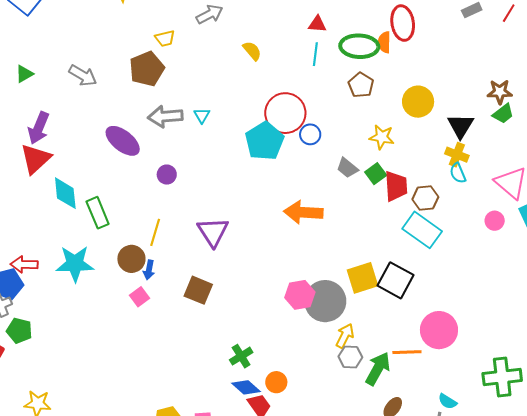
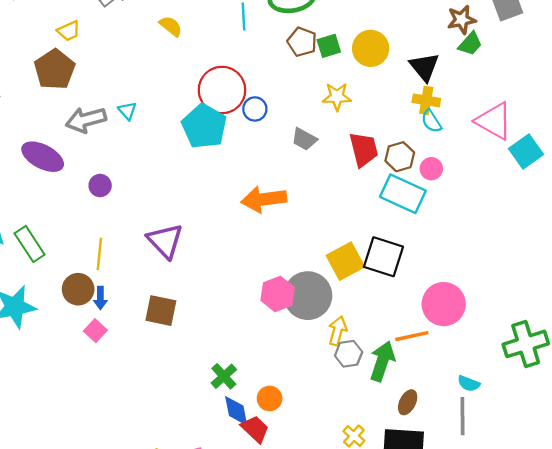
green square: (376, 174) -> (329, 46), moved, turned 30
pink circle: (495, 221) -> (431, 169), moved
blue diamond: (246, 387) -> (236, 411), turned 48

